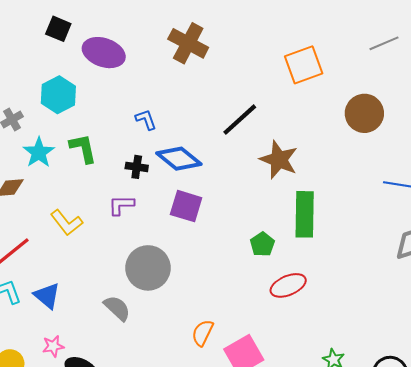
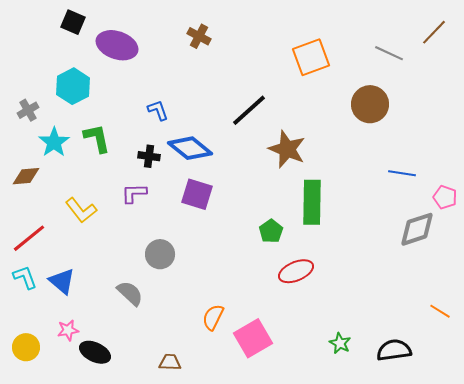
brown cross: (188, 43) -> (199, 36), size x0.6
gray line: (384, 43) -> (389, 53), moved, turned 48
gray circle: (148, 268) -> (160, 254), size x0.7

